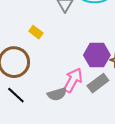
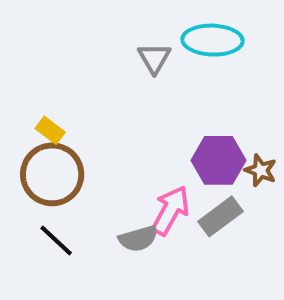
yellow rectangle: (36, 32) -> (50, 130), moved

